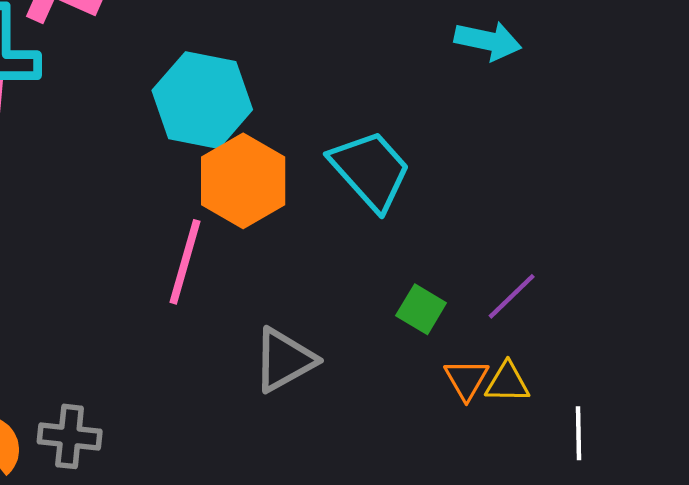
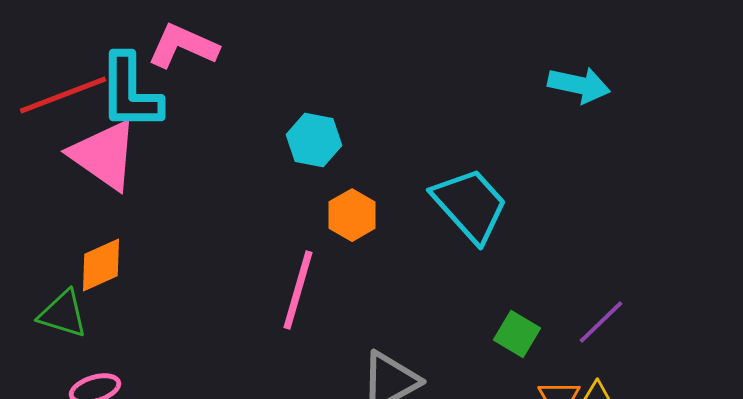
cyan hexagon: (202, 100) -> (314, 140), size x0.6
orange hexagon: (243, 181) -> (352, 215), size x0.6

